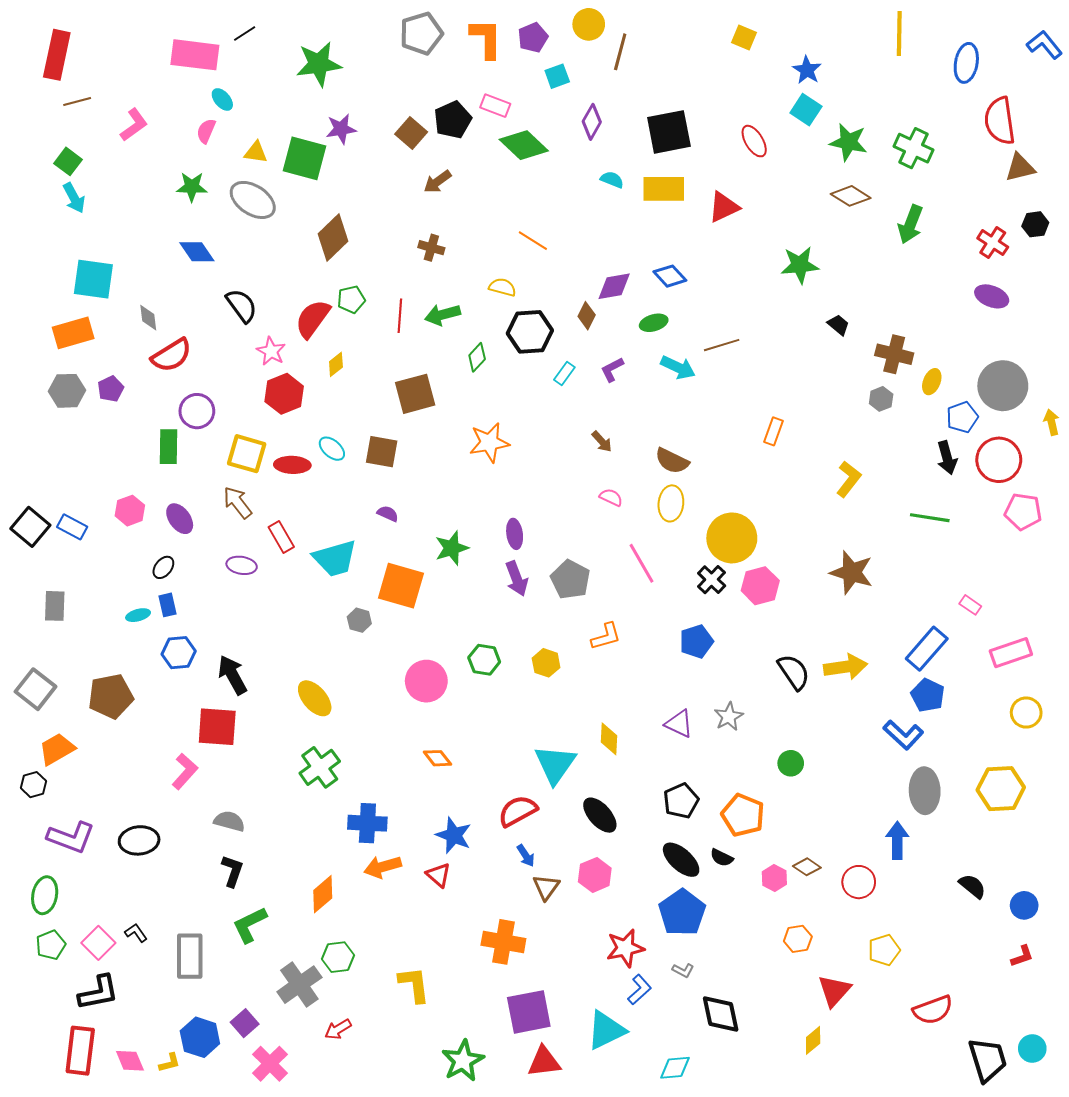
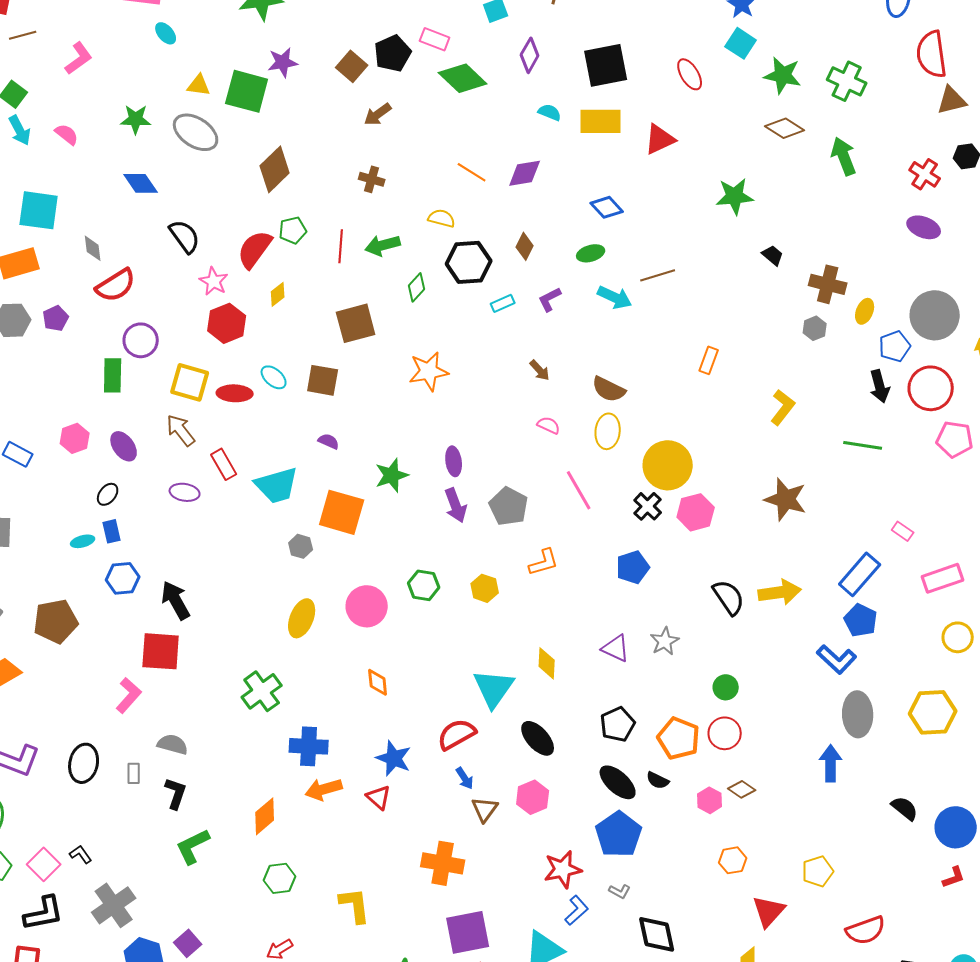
pink semicircle: (206, 131) -> (67, 134), moved, turned 105
green arrow: (910, 224) -> (844, 156), turned 138
purple diamond: (614, 286) -> (525, 173), moved
cyan rectangle: (564, 374) -> (503, 303), turned 30
yellow ellipse: (315, 698) -> (302, 618), moved, turned 63
orange diamond: (437, 758) -> (378, 682), turned 32
black ellipse: (139, 840) -> (84, 763), turned -72
red circle: (859, 882) -> (725, 733), moved
blue circle: (1024, 905) -> (956, 827), size x1.5
gray rectangle: (190, 956) -> (134, 773), moved, size x0.5
gray cross: (299, 985) -> (114, 905), moved

